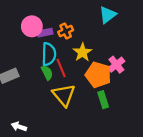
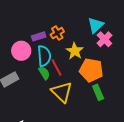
cyan triangle: (108, 15) -> (96, 25), moved
pink circle: (32, 26) -> (21, 51), moved
pink cross: (116, 65) -> (104, 39), moved

